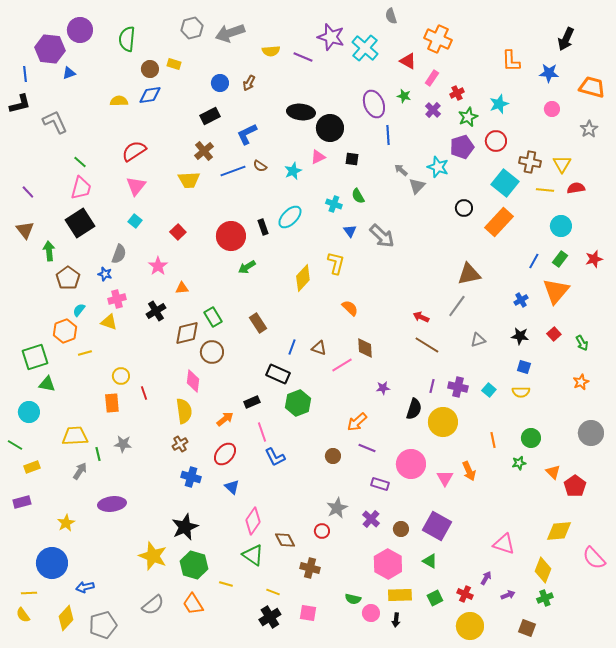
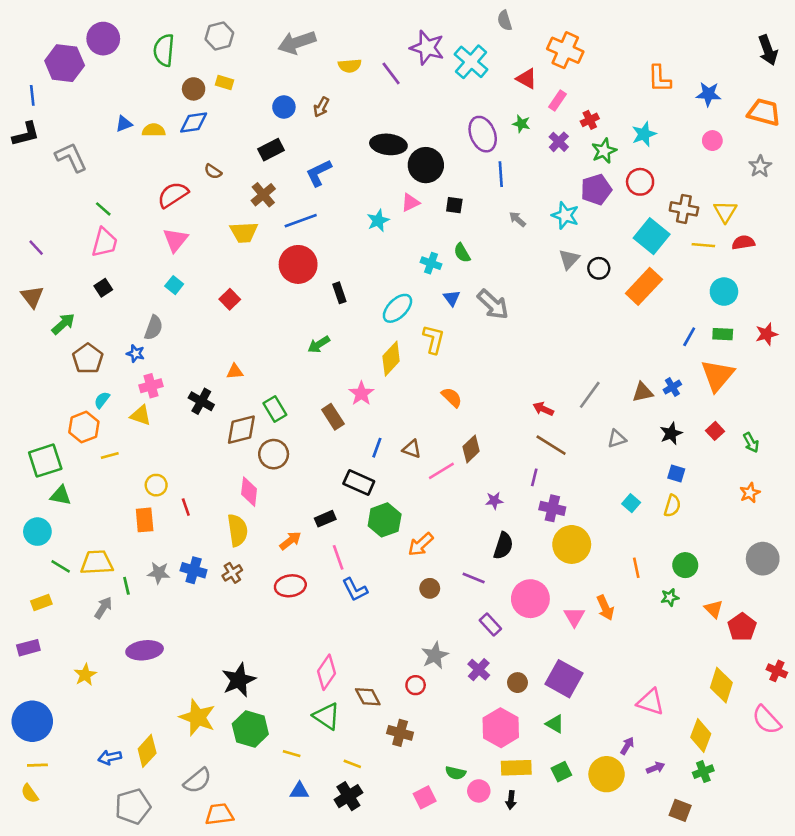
gray hexagon: (192, 28) -> (219, 36), moved
black arrow: (566, 39) -> (768, 50), moved, turned -45
purple line: (303, 57) -> (391, 73), turned 30
blue triangle: (69, 73) -> (124, 124), moved
brown semicircle: (260, 166) -> (213, 172), moved
gray triangle: (417, 186) -> (569, 259), moved
cyan ellipse: (290, 217) -> (397, 308), moved
black square: (80, 223) -> (103, 288), size x0.5
red circle: (231, 236) -> (298, 264), moved
green arrow: (49, 251) -> (63, 324), turned 54
green rectangle: (560, 259) -> (723, 334), turned 56
pink star: (158, 266) -> (361, 393), moved
brown triangle: (469, 274) -> (643, 392), moved, size x0.7
black cross: (156, 311) -> (201, 401), turned -30
black star: (520, 336) -> (671, 433), turned -30
brown diamond: (365, 348) -> (471, 449), turned 50
purple line: (432, 386) -> (534, 477), moved
purple cross: (458, 387) -> (552, 508), moved
yellow semicircle: (521, 392) -> (672, 506), turned -72
black semicircle: (414, 409) -> (503, 546), moved
orange arrow: (357, 422) -> (421, 544), moved
green line: (15, 445) -> (61, 566), moved
red ellipse: (225, 454) -> (290, 586), turned 40
blue cross: (191, 477) -> (194, 570), moved
purple rectangle: (380, 484) -> (490, 624), turned 30
blue triangle: (232, 487) -> (299, 791), moved, turned -42
yellow diamond: (559, 531) -> (721, 685), turned -68
blue circle: (52, 563) -> (32, 721), moved
red cross: (465, 594) -> (777, 671), moved
orange trapezoid: (193, 604) -> (219, 814), moved, turned 115
pink square: (308, 613) -> (425, 797), moved, turned -36
yellow diamond: (66, 618) -> (147, 751), moved
yellow circle: (470, 626) -> (607, 774), moved

